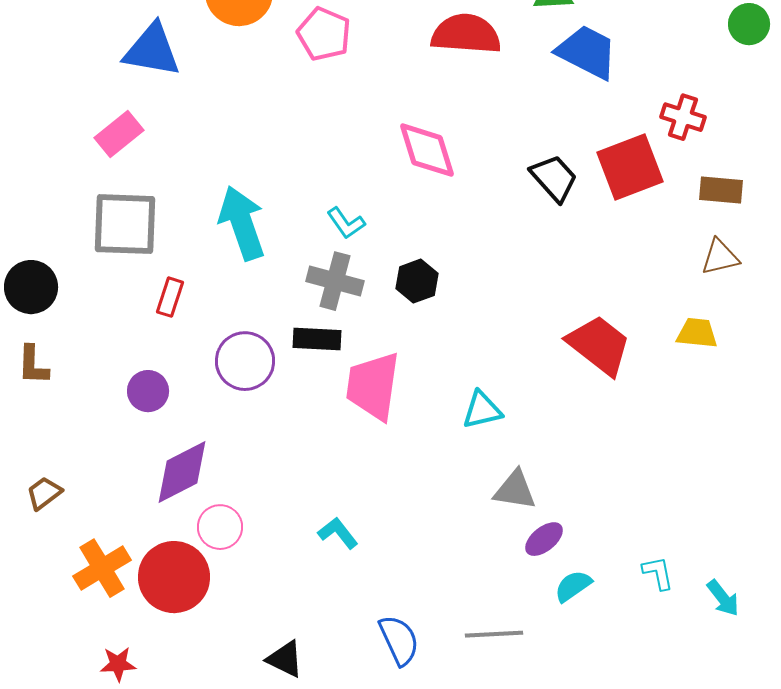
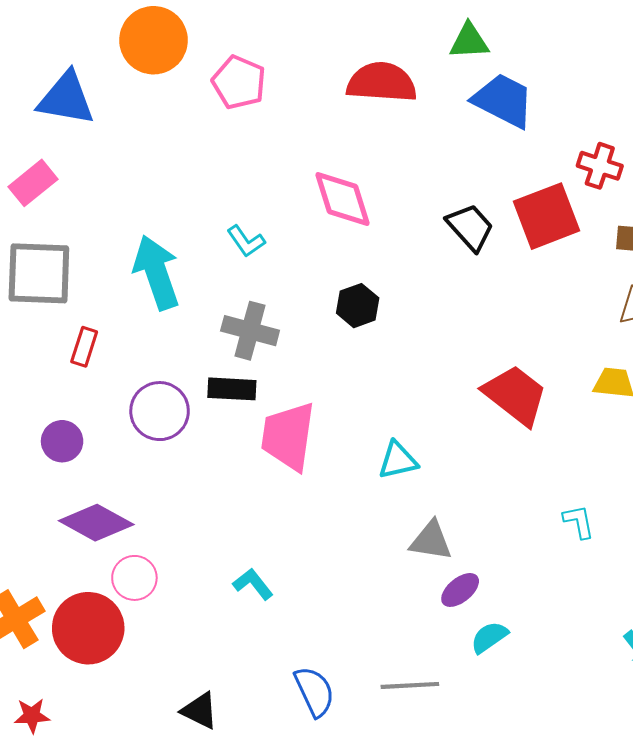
cyan L-shape: (346, 223) -> (246, 241), moved
black hexagon: (417, 281) -> (358, 306), moved
purple diamond: (182, 472) -> (96, 523), turned 56
cyan L-shape: (658, 573) -> (579, 522), moved

